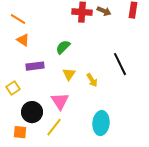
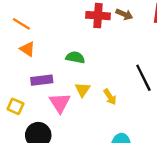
green semicircle: (63, 47) -> (75, 57), turned 56
yellow square: (13, 88) -> (15, 106), turned -32
pink triangle: (60, 101) -> (60, 103), moved

